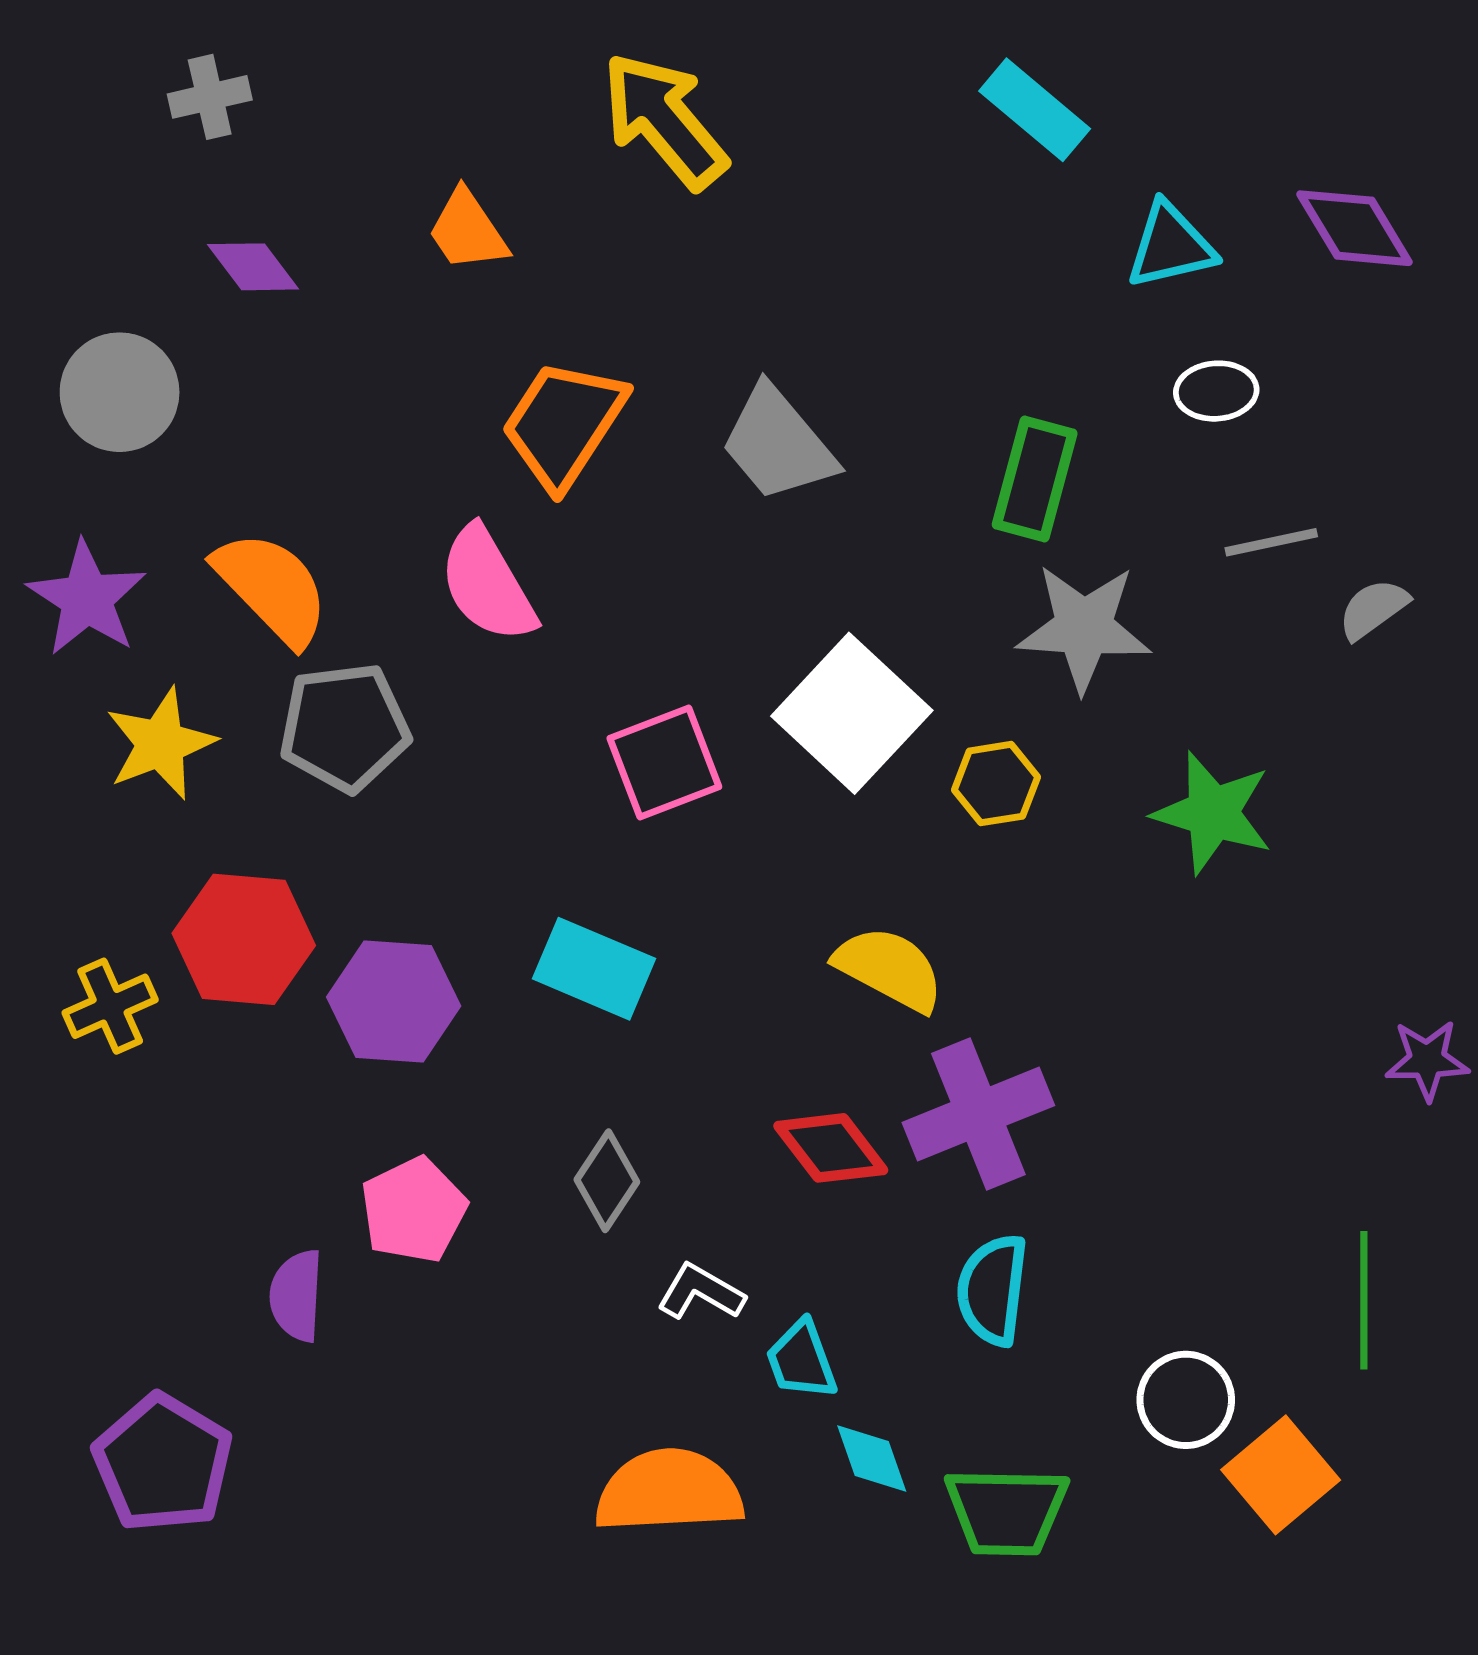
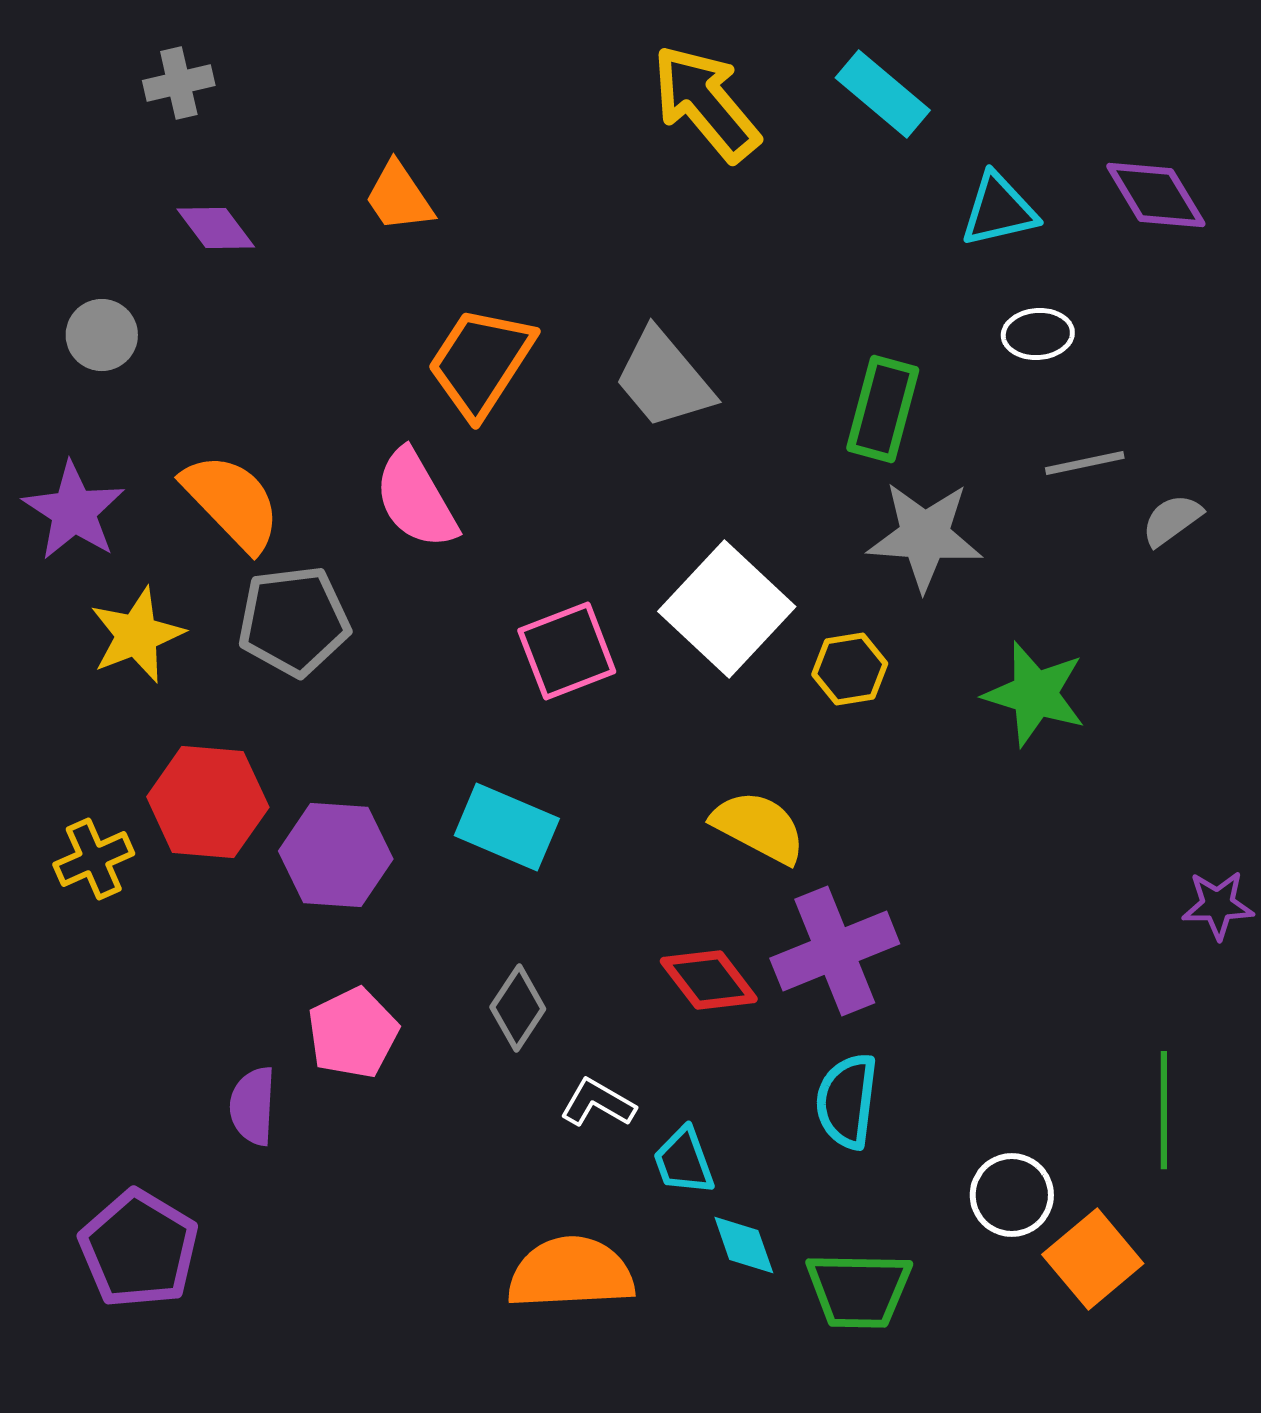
yellow arrow: (664, 120) -> (706, 103), moved
gray circle: (120, 392) -> (102, 335), size x0.7

